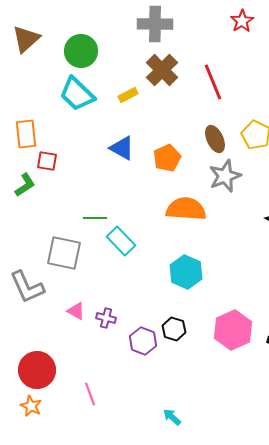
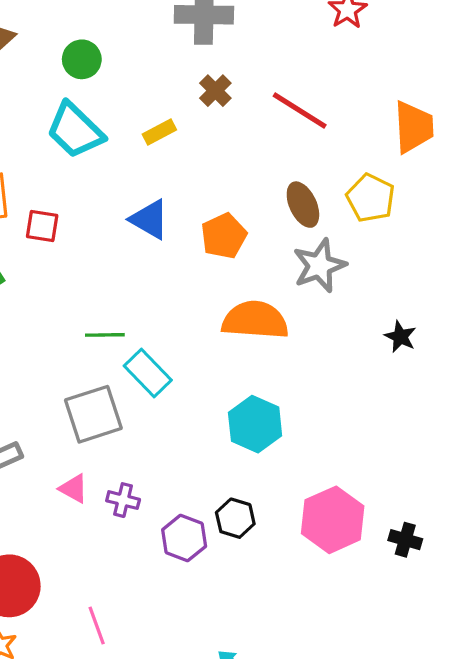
green circle: (81, 51) -> (82, 59), size x0.7
brown cross: (162, 70) -> (215, 91), size x0.6
red line: (213, 82) -> (300, 110), turned -36
red square: (47, 161) -> (42, 226), moved
gray square: (64, 253) -> (93, 414), moved, turned -30

